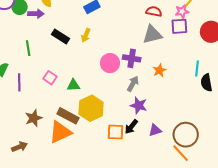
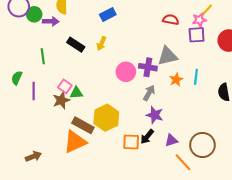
gray triangle: (152, 34) -> (168, 56), moved
cyan line: (197, 68) -> (196, 77), moved
green triangle: (73, 85) -> (76, 93), moved
brown star: (34, 118) -> (61, 100), moved
orange line: (181, 153) -> (183, 162), moved

